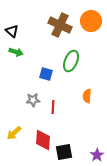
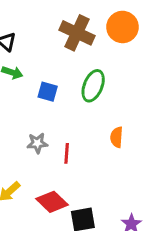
blue square: (46, 74) -> (48, 92), moved
red diamond: (43, 140) -> (52, 202), turned -50

